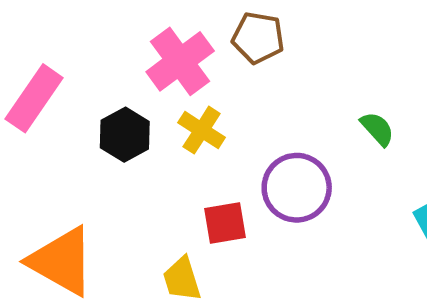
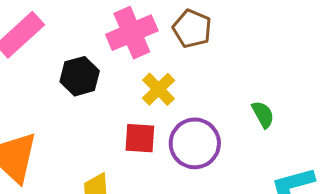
yellow cross: (202, 130) -> (159, 89), moved
red square: (225, 223) -> (140, 138), moved

